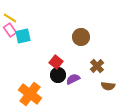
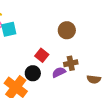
brown cross: (97, 66) -> (71, 63), moved, turned 32
black circle: (58, 75) -> (33, 73), moved

